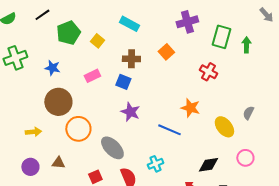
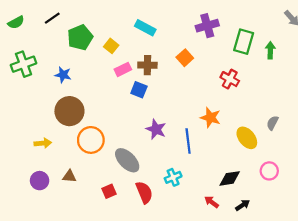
pink rectangle: (92, 76) -> (123, 69), moved
purple star: (130, 112) -> (156, 129), moved
blue line: (169, 130) -> (188, 141), turned 60

